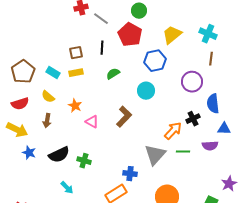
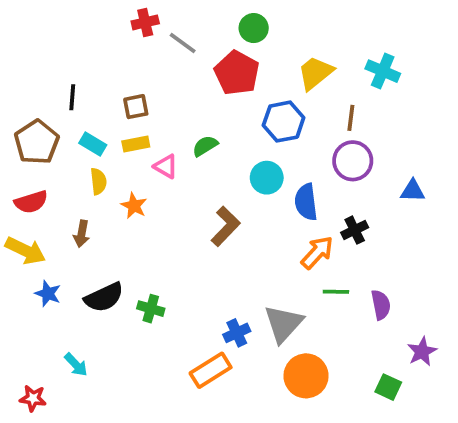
black line: (102, 48) -> (72, 97), moved
brown line: (211, 59) -> (351, 118), moved
yellow semicircle: (48, 97) -> (98, 181), moved, turned -136
blue semicircle: (213, 104) -> (306, 202), moved
pink triangle: (92, 122) -> (166, 166), moved
blue triangle: (224, 129) -> (413, 191), moved
purple semicircle: (210, 146) -> (381, 305), moved, turned -98
gray triangle: (155, 155) -> (284, 324), moved
blue cross: (130, 174) -> (237, 333), turned -32
cyan arrow: (67, 188) -> (76, 365), moved

